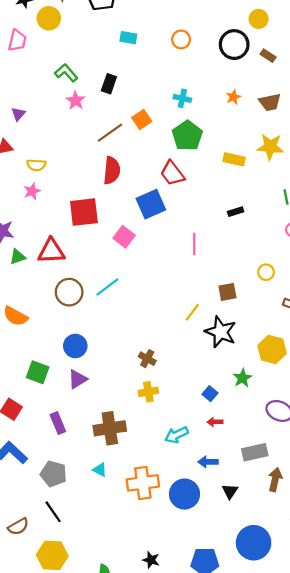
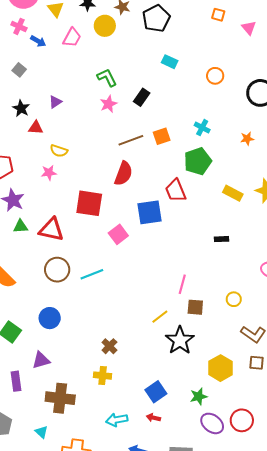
pink line: (194, 244) -> (182, 284), moved
green star: (242, 378) -> (199, 396), moved
purple triangle: (78, 379) -> (41, 360), moved
blue square: (210, 394) -> (156, 392), size x1.5

